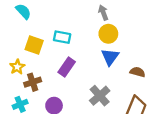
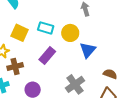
yellow circle: (108, 34) -> (70, 33), moved
brown semicircle: (137, 72) -> (110, 74), moved

